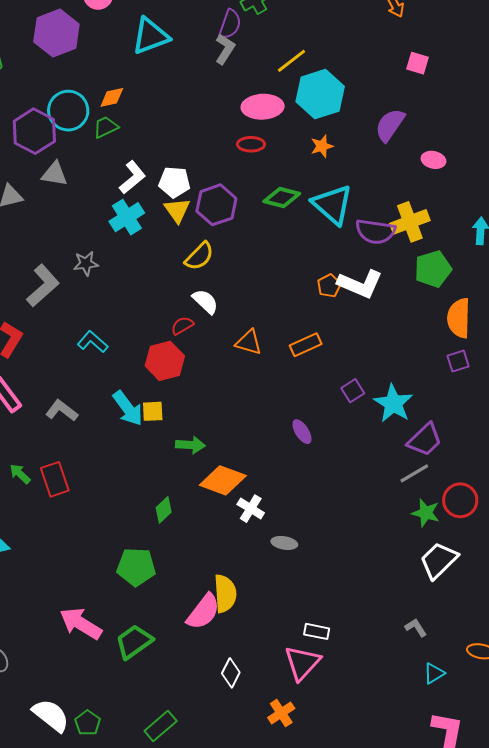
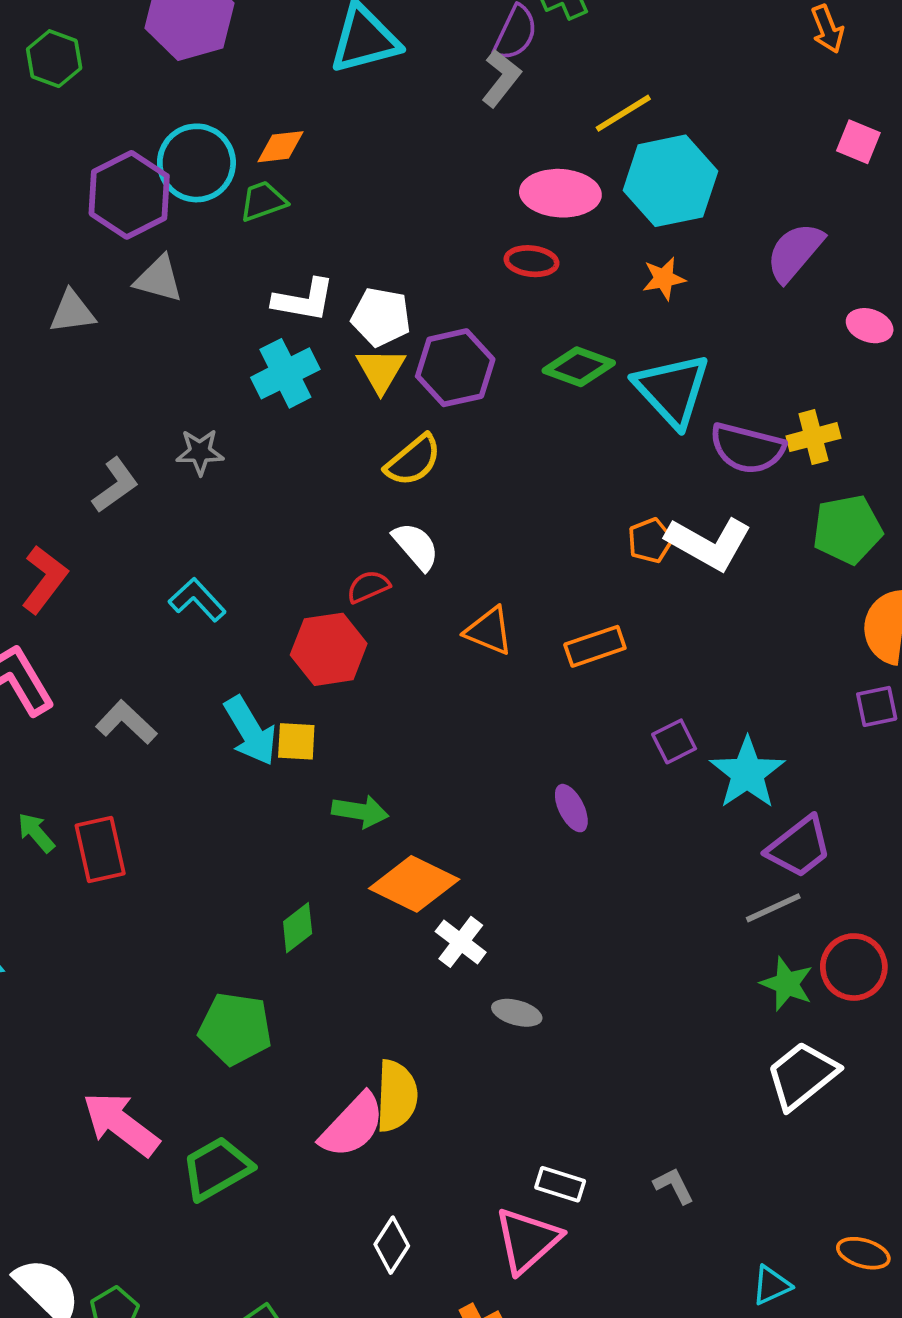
white L-shape: (132, 177) -> (304, 300), turned 44
yellow cross: (410, 222) -> (813, 437), size x0.7
gray L-shape: (43, 286) -> (115, 485), size x0.7
gray L-shape: (416, 628) -> (674, 1186), moved

